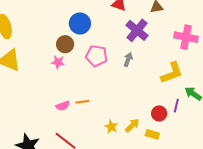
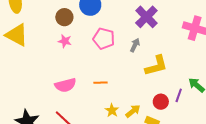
brown circle: (65, 44) -> (64, 17), moved
yellow L-shape: (172, 73) -> (156, 66), moved
orange line: (82, 102) -> (100, 83), moved
pink semicircle: (63, 106) -> (66, 85), size x1.5

